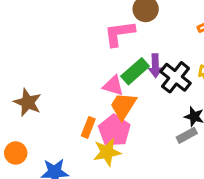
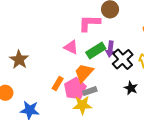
pink triangle: (113, 86) -> (71, 47), moved
gray rectangle: (187, 135) -> (90, 91), moved
yellow star: (107, 152) -> (82, 105), moved

